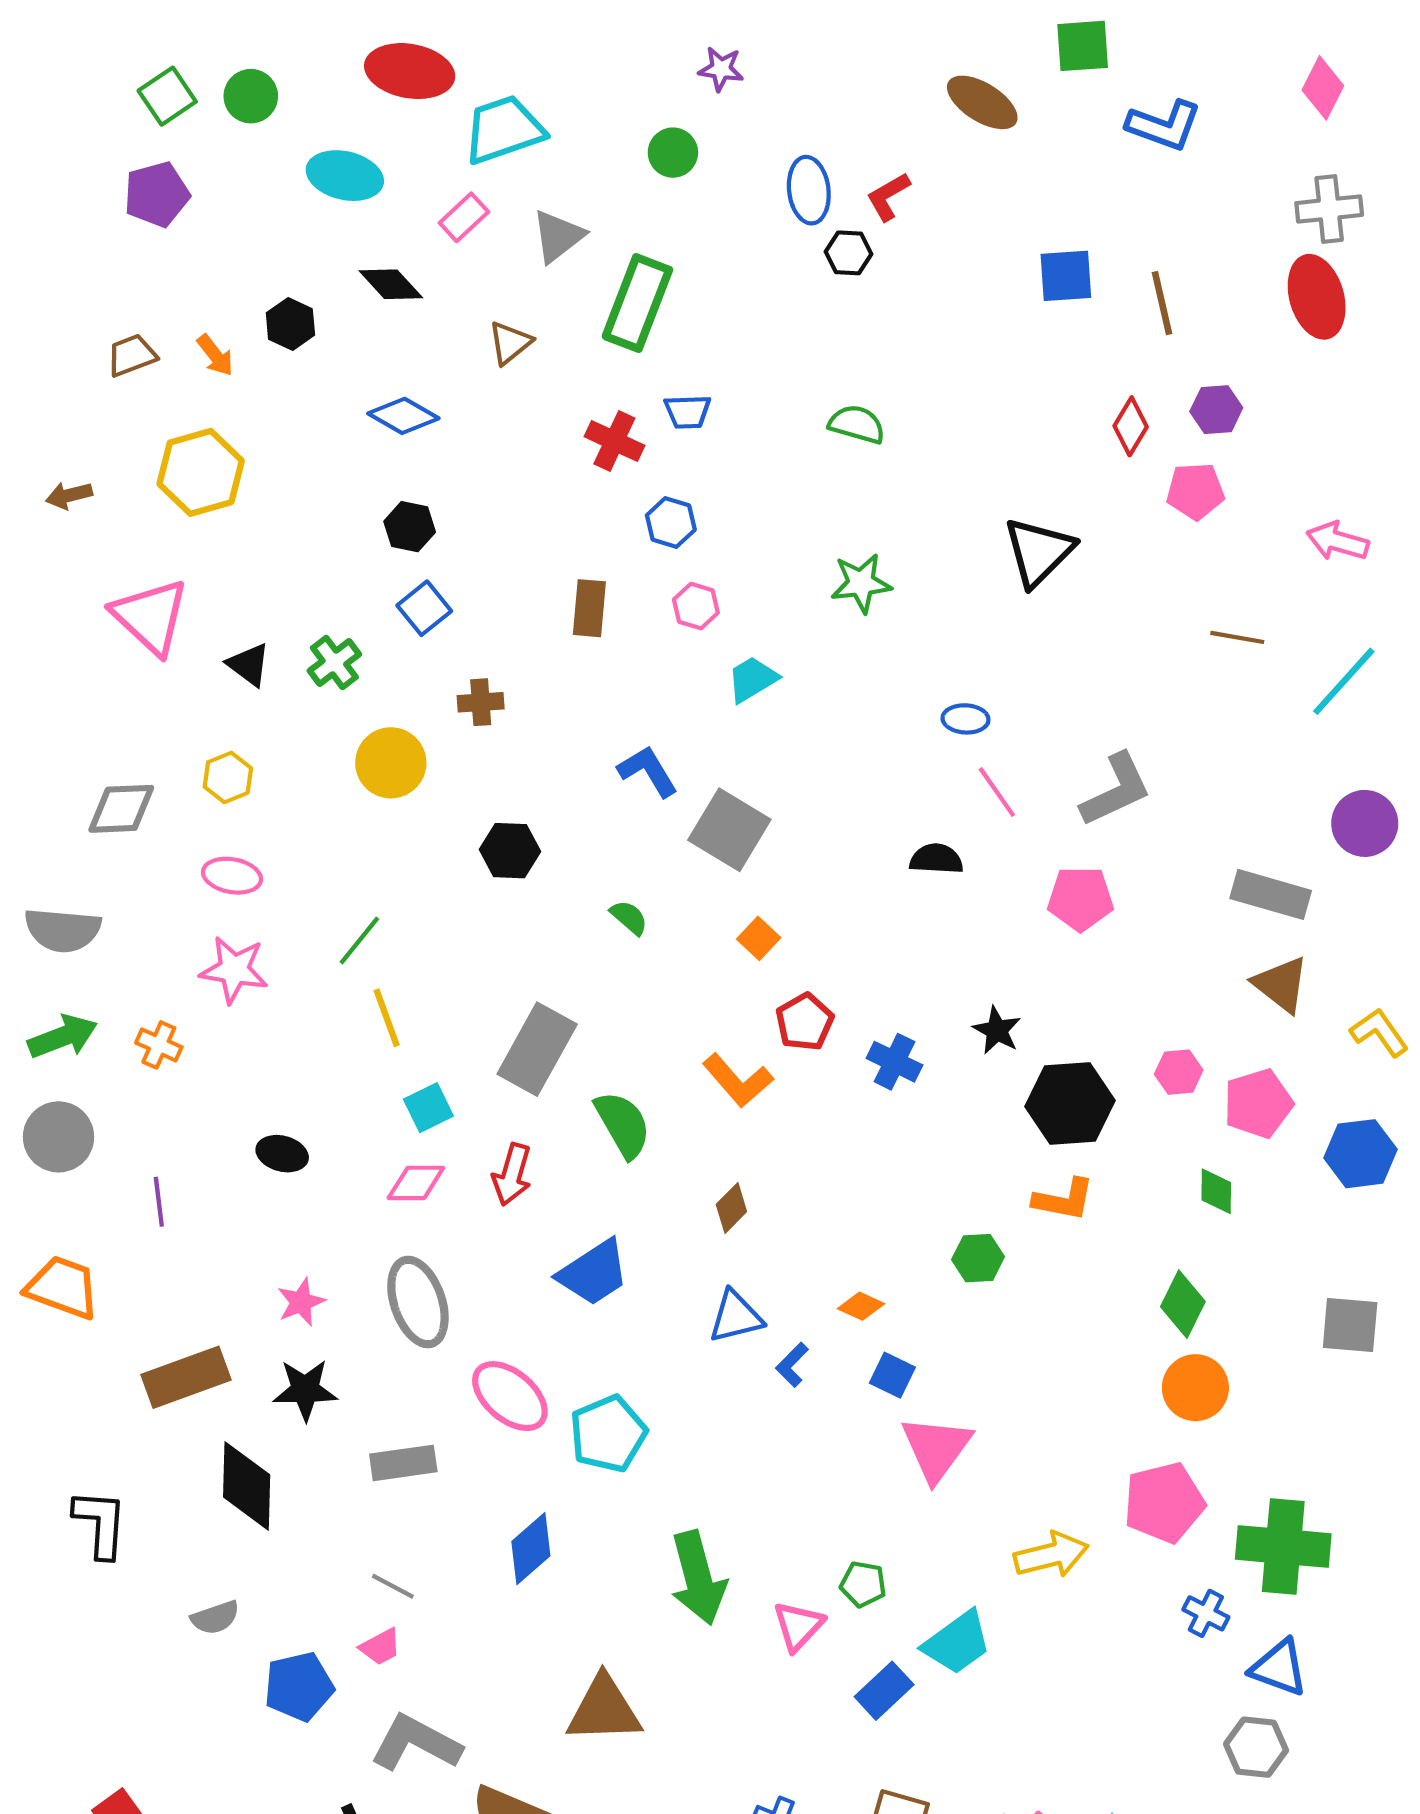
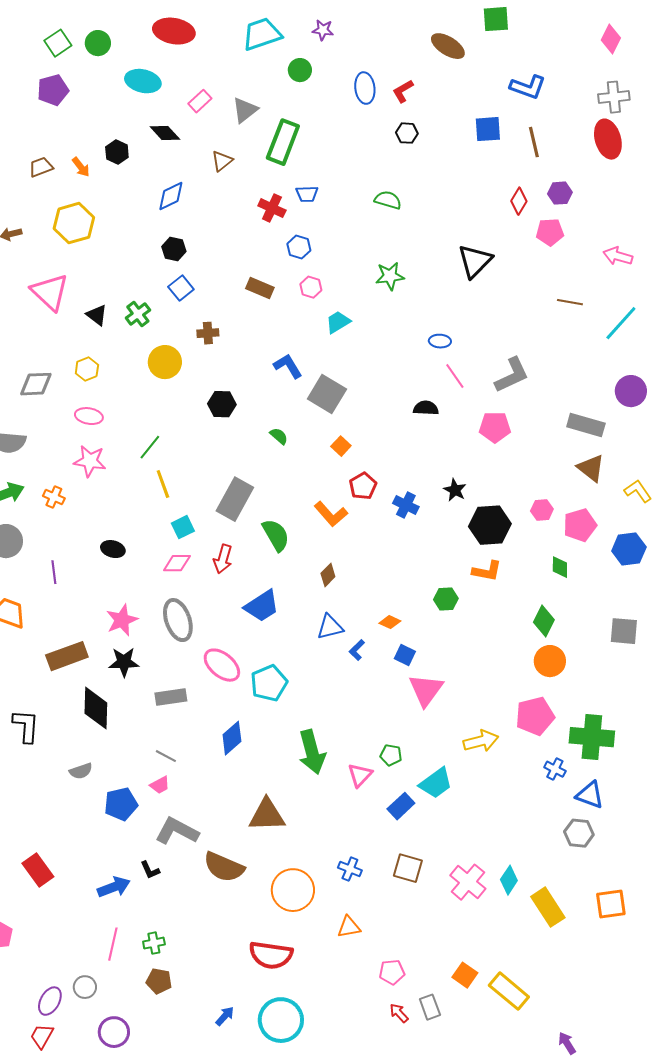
blue L-shape: (1164, 125) -> (528, 87), moved
cyan trapezoid: (504, 130) -> (262, 34), moved
black hexagon: (848, 253) -> (407, 133), moved
blue diamond: (403, 416) -> (171, 196), turned -56
brown rectangle: (589, 608) -> (260, 288), turned -72
pink star: (301, 1302) -> (122, 620), size x1.4

